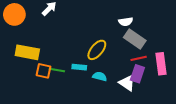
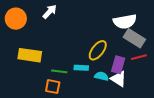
white semicircle: (126, 22) -> (125, 22), size x1.6
orange square: (44, 71) -> (53, 87), moved
purple rectangle: (137, 74) -> (118, 65), moved
white triangle: (127, 83) -> (119, 79), moved

